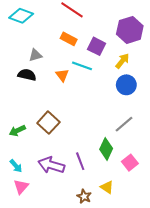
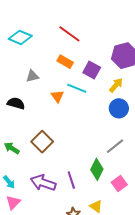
black semicircle: (27, 75) -> (16, 103), moved
green arrow: (17, 131) -> (12, 148), turned 56

